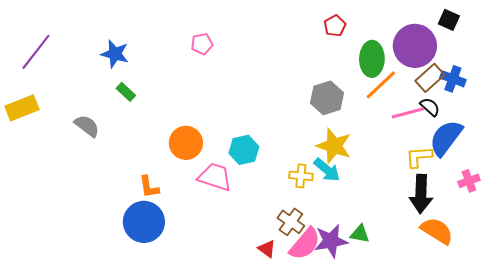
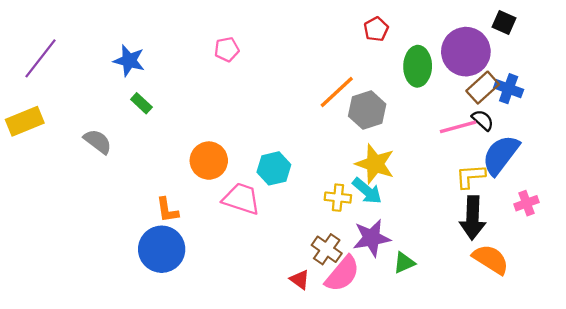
orange line: (381, 85) -> (337, 92), moved
green triangle: (360, 234) -> (404, 263), turned -35
purple star: (331, 241) -> (372, 238), moved

